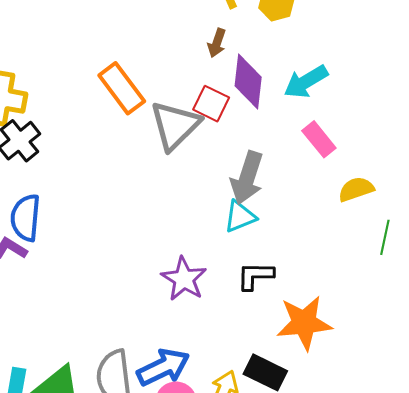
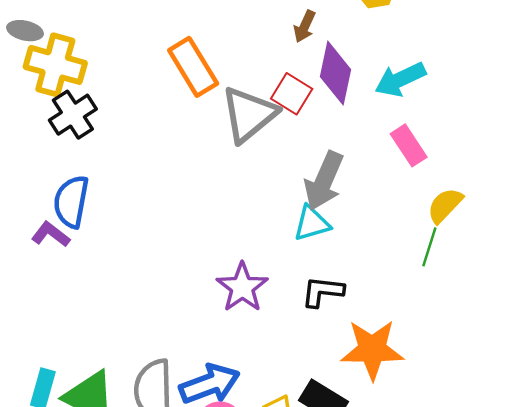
yellow semicircle: (356, 189) -> (445, 205), turned -33
green line: (385, 237) -> (429, 247), moved

